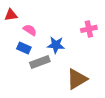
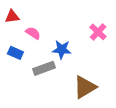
pink cross: (89, 29) -> (98, 32), turned -35
blue rectangle: (24, 48) -> (15, 53), moved

